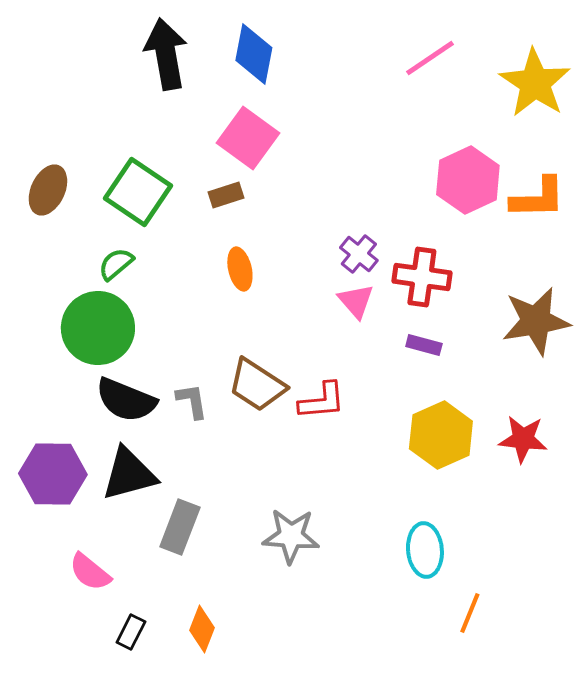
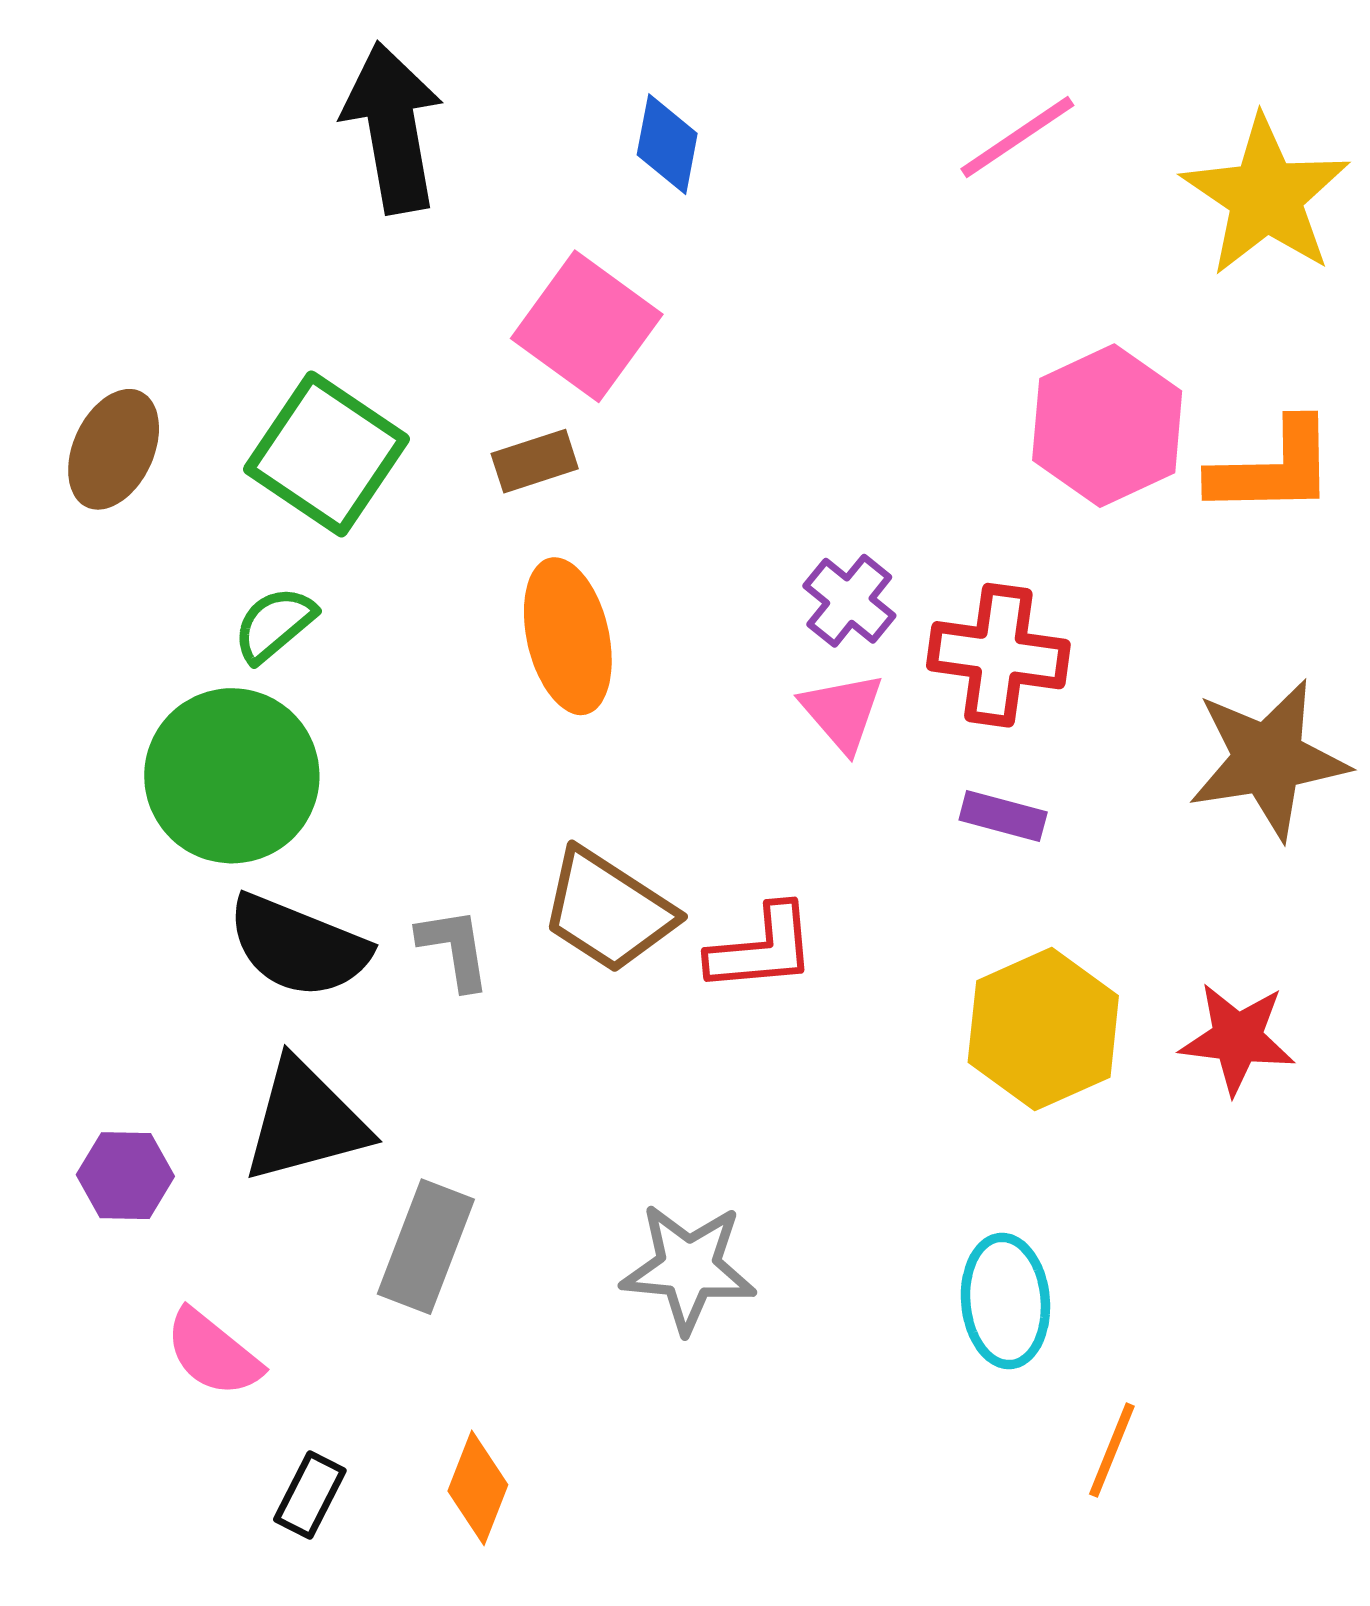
blue diamond: (254, 54) -> (667, 144), moved, size x0.7
orange ellipse: (240, 269) -> (568, 636), size x1.5
purple hexagon: (53, 474) -> (125, 1176), moved, size x0.6

